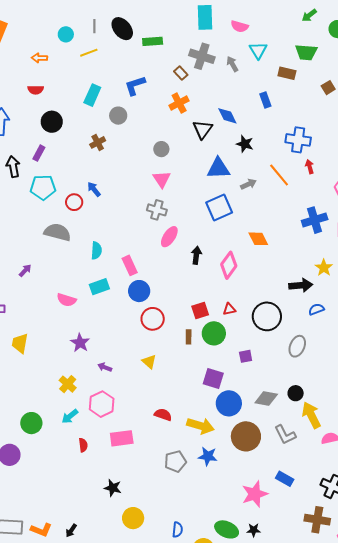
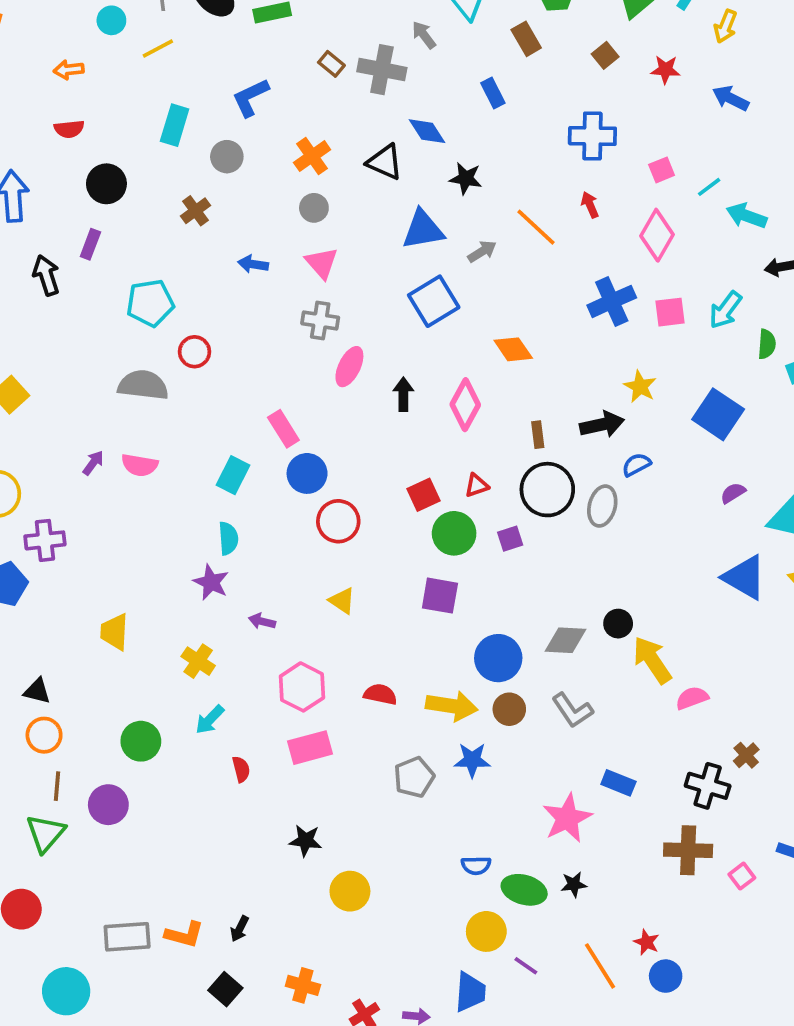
gray cross: (202, 56) -> (382, 70), moved
brown rectangle: (287, 73) -> (526, 39), turned 54
orange cross: (179, 103) -> (312, 156), moved
black triangle: (203, 129) -> (385, 162), turned -35
blue cross: (298, 140) -> (592, 136), moved
cyan pentagon: (43, 187) -> (150, 303), moved
blue arrow: (94, 189) -> (253, 264), moved, turned -35
red circle: (74, 202) -> (195, 352), moved
cyan semicircle: (96, 251) -> (228, 538), moved
cyan rectangle: (99, 287) -> (233, 475), turned -36
pink semicircle: (67, 300) -> (140, 465), moved
brown rectangle: (189, 337) -> (538, 435), moved
yellow trapezoid: (20, 343) -> (114, 632), moved
gray ellipse: (297, 346) -> (602, 506), moved
purple square: (246, 356) -> (510, 539), moved
purple square: (213, 378) -> (440, 596), moved
pink hexagon: (102, 404) -> (302, 687), moved
gray L-shape: (285, 435) -> (572, 710), moved
brown circle: (246, 436) -> (509, 709), moved, size x0.6
blue semicircle: (177, 530) -> (476, 865), moved, turned 91

